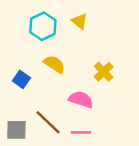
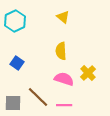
cyan hexagon: (43, 26) -> (15, 21), moved
yellow semicircle: (54, 64) -> (61, 51), moved, turned -126
yellow cross: (104, 72) -> (88, 73), moved

